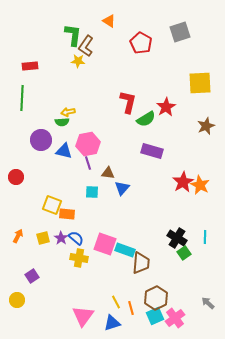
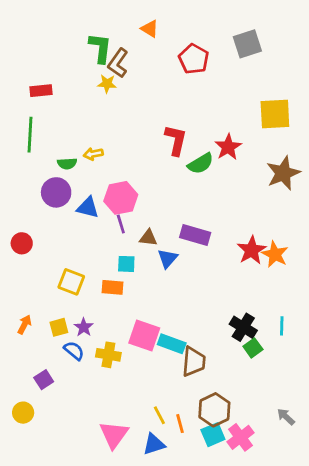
green semicircle: (62, 122) -> (67, 164), moved
brown star: (206, 126) -> (283, 173), size x1.4
purple rectangle: (152, 151) -> (195, 235), moved
orange rectangle: (67, 214) -> (113, 287), moved
blue semicircle: (76, 238) -> (74, 351), moved

